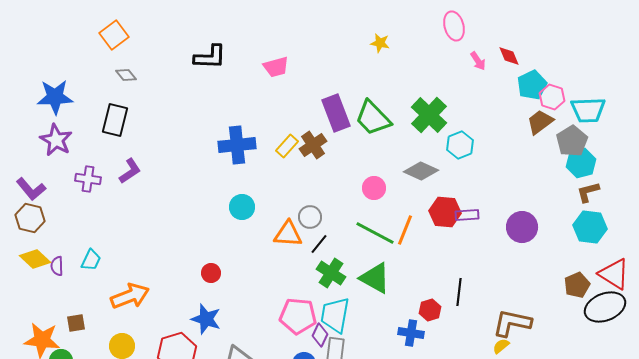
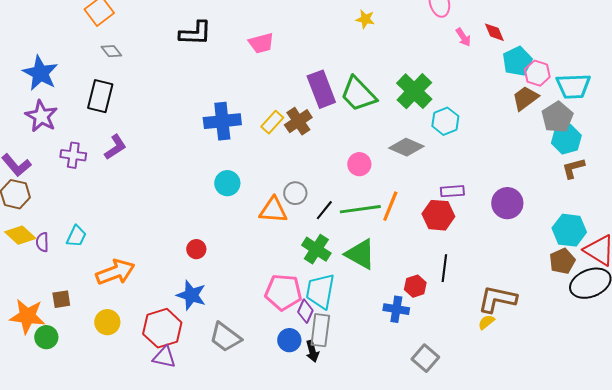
blue star: (55, 97) -> (40, 73), turned 30
red hexagon: (445, 212) -> (438, 215), moved
cyan hexagon: (590, 227) -> (569, 230), moved
green line: (375, 233) -> (360, 209), turned -36
black line: (319, 244) -> (324, 210), moved

